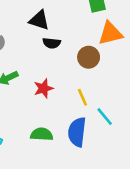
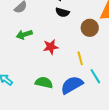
blue semicircle: (77, 132) -> (72, 85), turned 45

